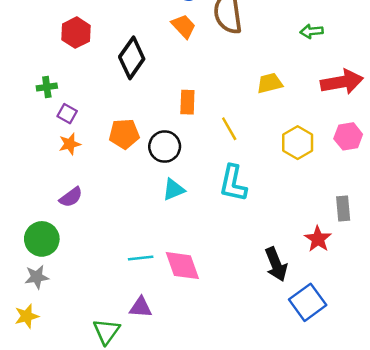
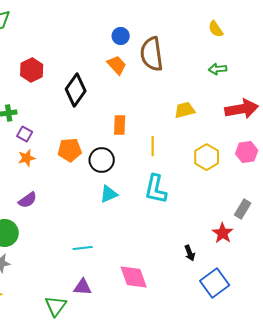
yellow line: (229, 129) -> (153, 146), turned 30
gray rectangle: (343, 209) -> (243, 209), turned 36
black arrow: (276, 264) -> (190, 253), size x0.6
pink diamond: (182, 266) -> (134, 277), moved

